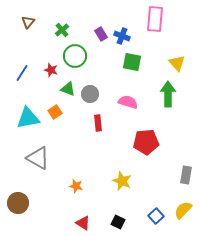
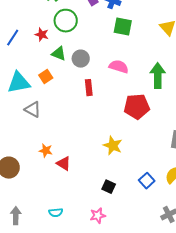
green arrow: (168, 94) -> (158, 76), moved
gray triangle: (38, 158) -> (33, 110), moved, size x0.7
orange star: (76, 186) -> (46, 151), moved
red triangle: (83, 223) -> (64, 164), moved

